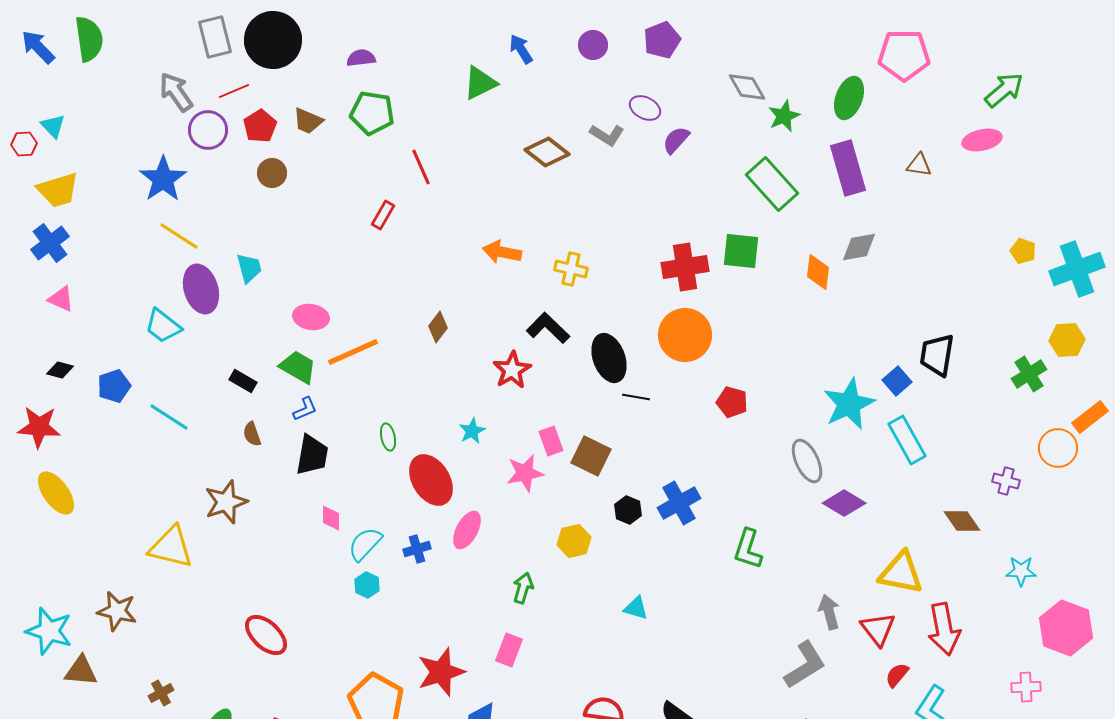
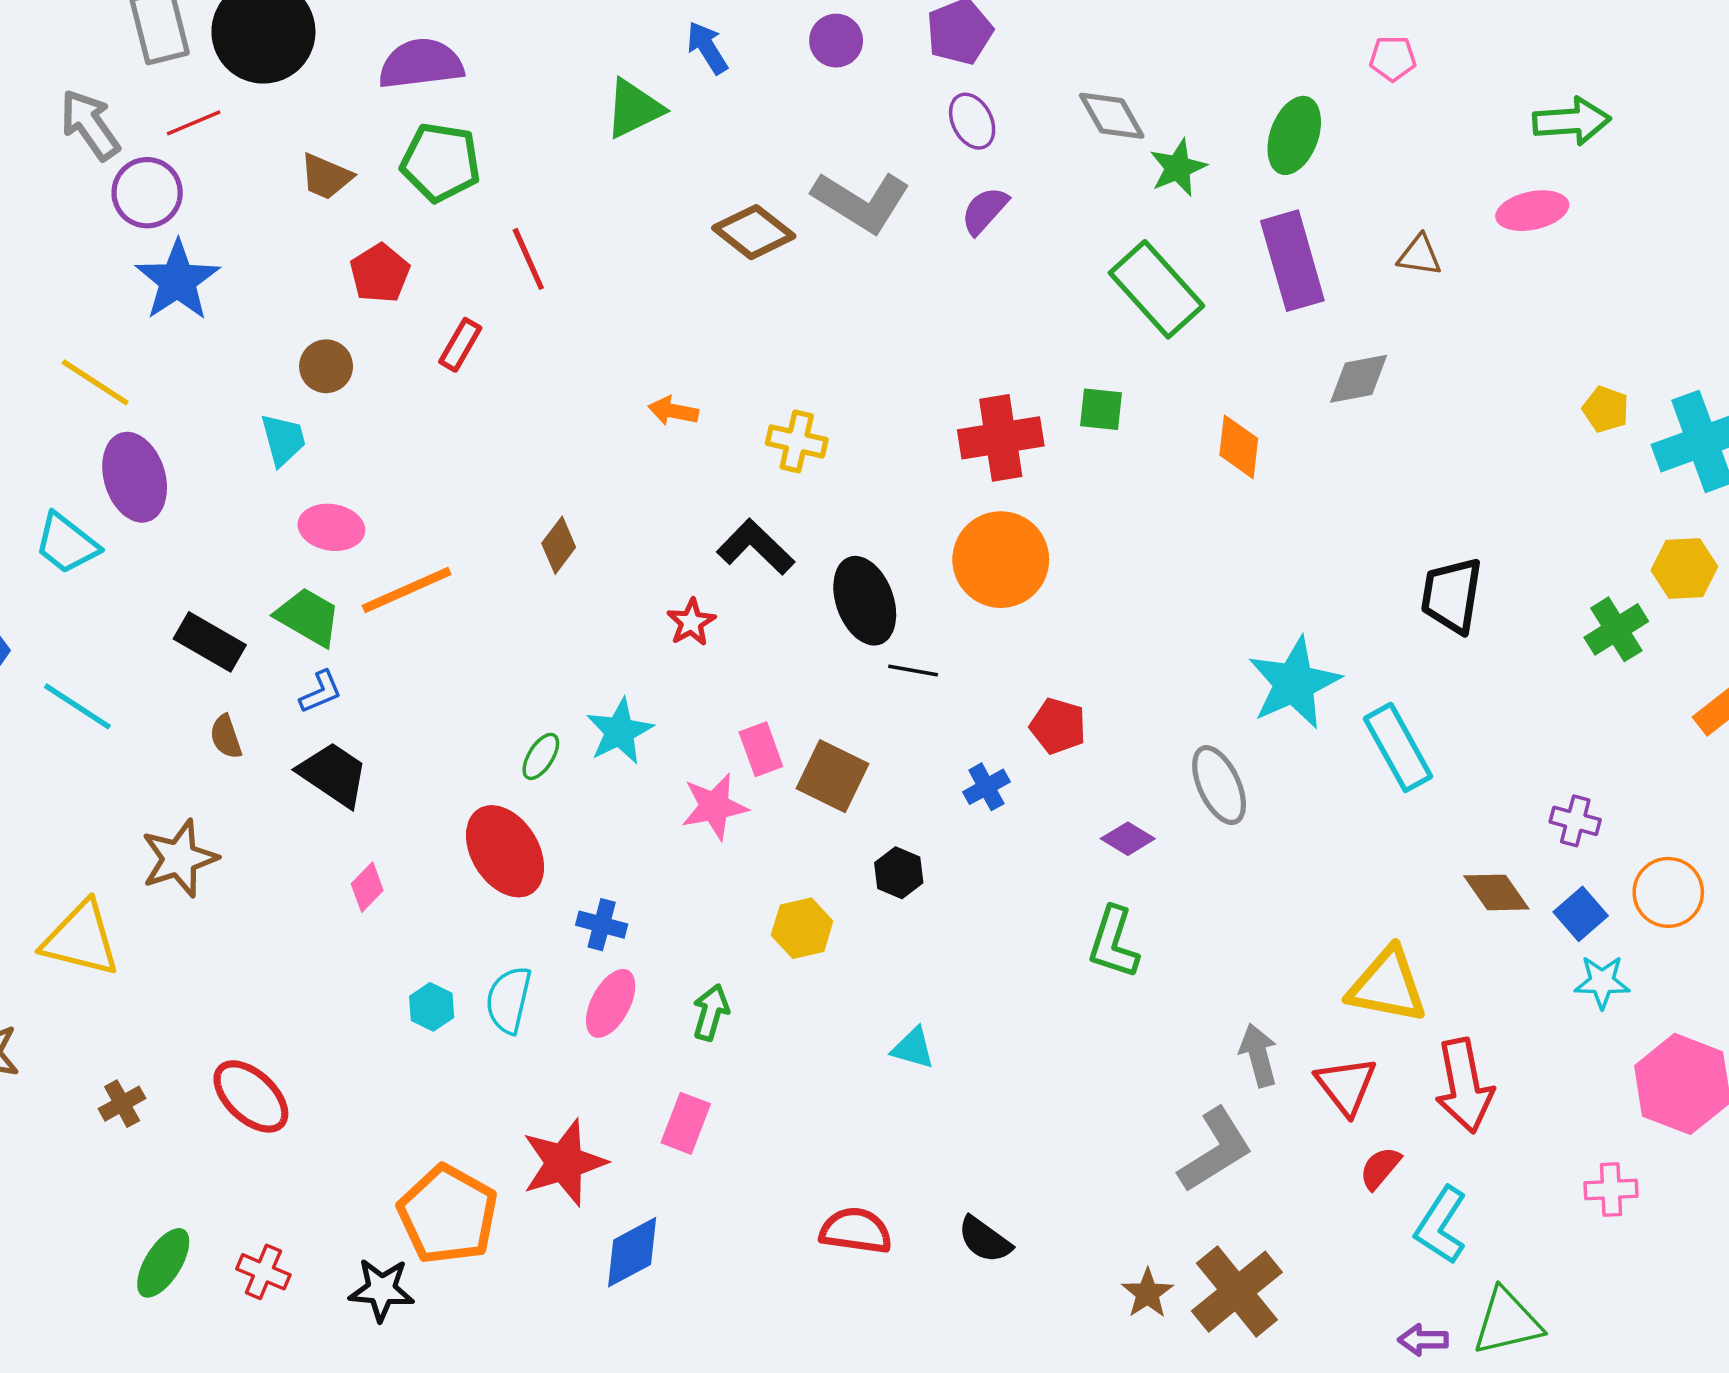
pink pentagon: (904, 55) -> (1393, 58), size x0.5
purple semicircle: (361, 58) -> (421, 64), size x1.6
green arrow: (1004, 90) -> (1572, 121), turned 36
purple ellipse: (645, 108) -> (972, 121), moved, turned 36
red pentagon: (260, 126) -> (380, 273), moved
gray L-shape: (607, 135) -> (861, 202), size x1.6
brown circle: (272, 173) -> (326, 366), moved
blue star: (163, 179) -> (178, 280), moved
gray diamond: (859, 247) -> (1359, 379), moved
green square: (741, 251) -> (1101, 409), size x0.7
orange arrow: (502, 252) -> (673, 411), size x0.7
cyan trapezoid: (249, 268) -> (283, 440), moved
red star: (512, 370) -> (691, 622), size x0.7
black rectangle: (243, 381) -> (210, 642), size x1.4
blue square: (897, 381) -> (1581, 914), moved
red pentagon: (732, 402) -> (1058, 726), moved
cyan star: (472, 431) -> (620, 731), size x1.4
green ellipse: (388, 437) -> (541, 756), moved, turned 44
orange circle: (1058, 448) -> (1668, 892), moved
black trapezoid: (312, 455) -> (333, 774), turned -66
red ellipse: (431, 480) -> (505, 851), moved
blue cross: (679, 503) -> (986, 787), moved, size x0.6
purple diamond: (844, 503) -> (1128, 839), moved, size x0.7
pink diamond: (331, 518) -> (367, 887), turned 44
pink ellipse: (467, 530) -> (611, 1003), moved
cyan semicircle: (365, 544) -> (509, 1000), moved, turned -30
blue cross: (417, 549) -> (602, 925), moved, turned 32
brown cross: (161, 693) -> (122, 1104), moved

